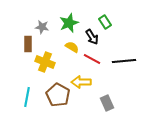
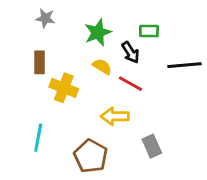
green rectangle: (105, 22) -> (149, 31), turned -56
gray star: (42, 27) -> (45, 18), moved
black line: (124, 61) -> (184, 65), moved
brown pentagon: (58, 95) -> (91, 156), moved

